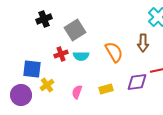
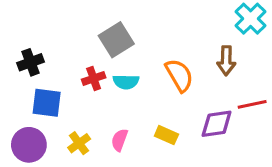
black cross: (44, 19) -> (31, 62), moved
yellow cross: (47, 85) -> (79, 143), moved
yellow rectangle: (106, 89) -> (166, 135), turned 40

